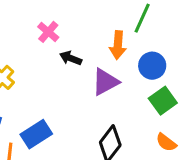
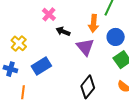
purple triangle: (105, 82) -> (85, 47), turned -42
blue rectangle: (36, 134) -> (41, 66), moved

